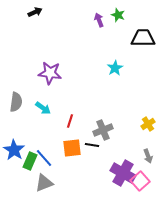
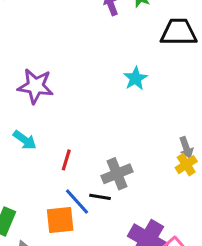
orange square: (72, 148) -> (60, 220), moved
gray arrow: (148, 156) -> (186, 148), moved
blue line: (44, 158) -> (77, 201), moved

